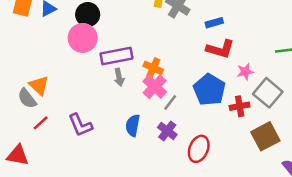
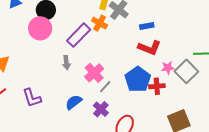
purple rectangle: (117, 56) -> (79, 35), moved, turned -40
orange cross: (153, 68) -> (100, 23), moved
gray square: (268, 93) -> (186, 71), moved
red cross: (240, 106) -> (157, 86), moved
blue semicircle: (133, 125) -> (74, 102), turned 36

